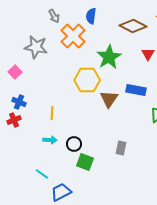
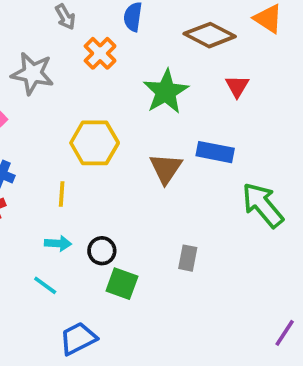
orange cross: (73, 36) -> (100, 53), size x0.7
yellow hexagon: (87, 80) -> (95, 143), moved
cyan line: (42, 174) -> (45, 285), moved

